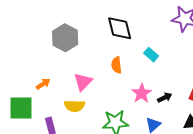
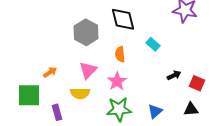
gray hexagon: (65, 38) -> (86, 32), moved
pink star: (142, 93) -> (117, 81), moved
black arrow: (165, 97) -> (174, 75), moved

